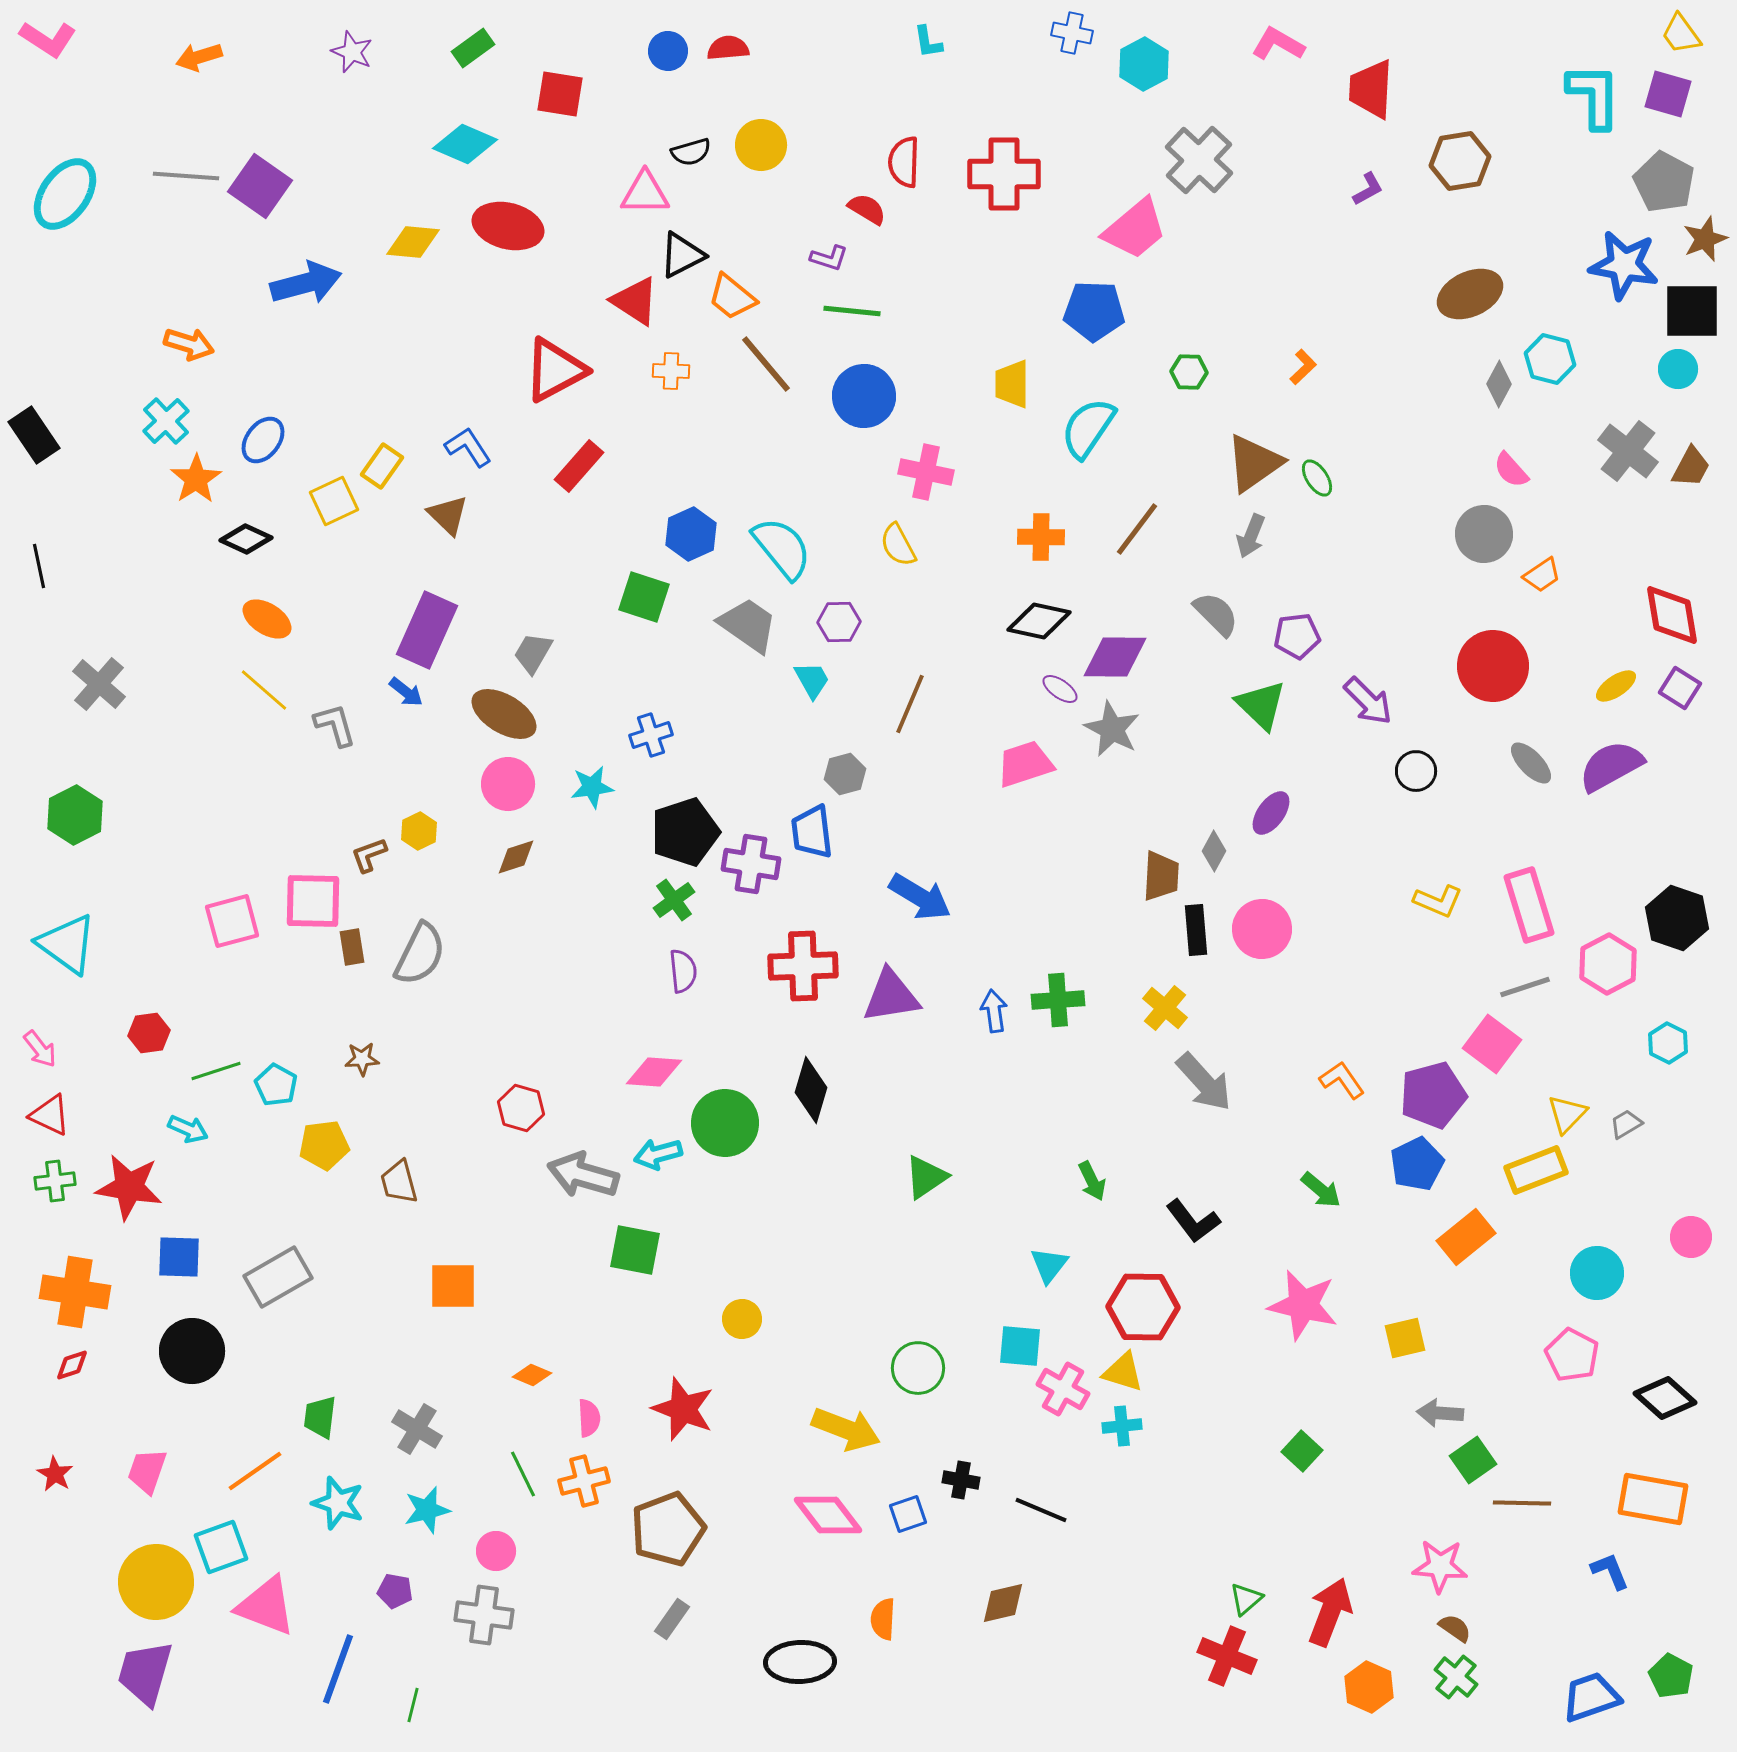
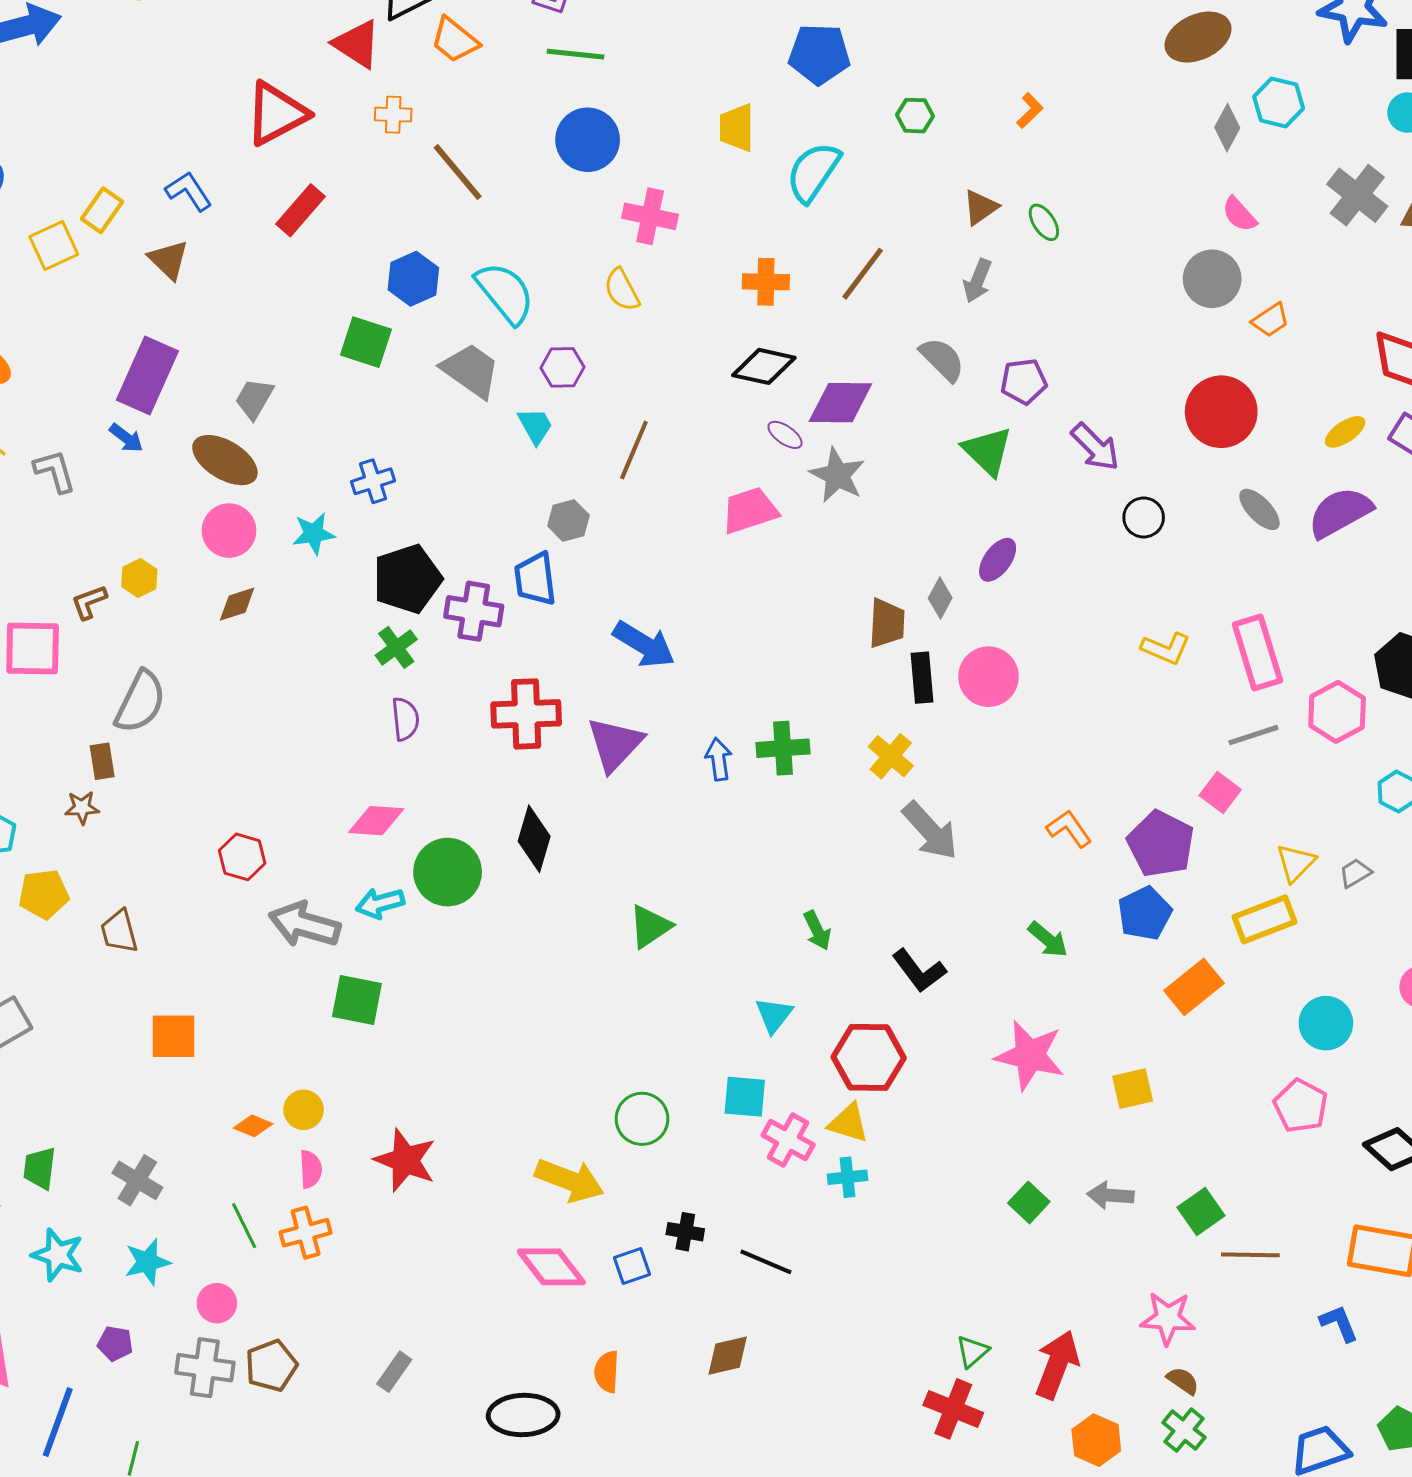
brown line: (766, 364) -> (458, 172), moved
brown triangle: (1254, 463) -> (980, 207), size x0.6
brown rectangle: (352, 947) -> (102, 761), moved
purple triangle: (891, 996) -> (615, 744), turned -38
pink square: (1492, 1044) -> (1220, 792), size x0.7
purple pentagon: (1433, 1095) -> (1161, 844), turned -30
yellow circle: (742, 1319) -> (304, 1110), moved
gray arrow: (1440, 1413) -> (1110, 1195), moved
brown pentagon: (668, 1529) -> (271, 1366), moved, size x0.7

